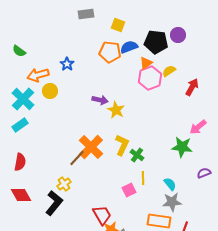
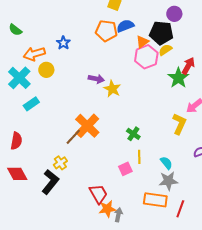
black pentagon: (156, 42) -> (161, 33), moved
cyan rectangle: (20, 125) -> (31, 104), moved
yellow L-shape: (122, 145) -> (179, 124), moved
green star: (182, 147) -> (178, 78), moved, turned 30

